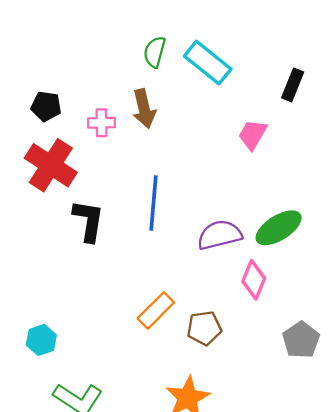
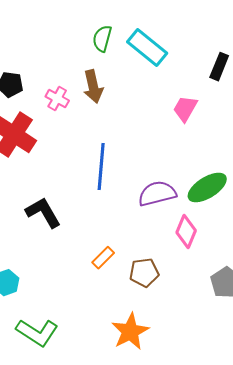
pink cross: (102, 123) -> (57, 99), turned 30
black L-shape: (89, 221) -> (43, 213), moved, turned -39
orange rectangle: (156, 310) -> (103, 258), size x0.7

